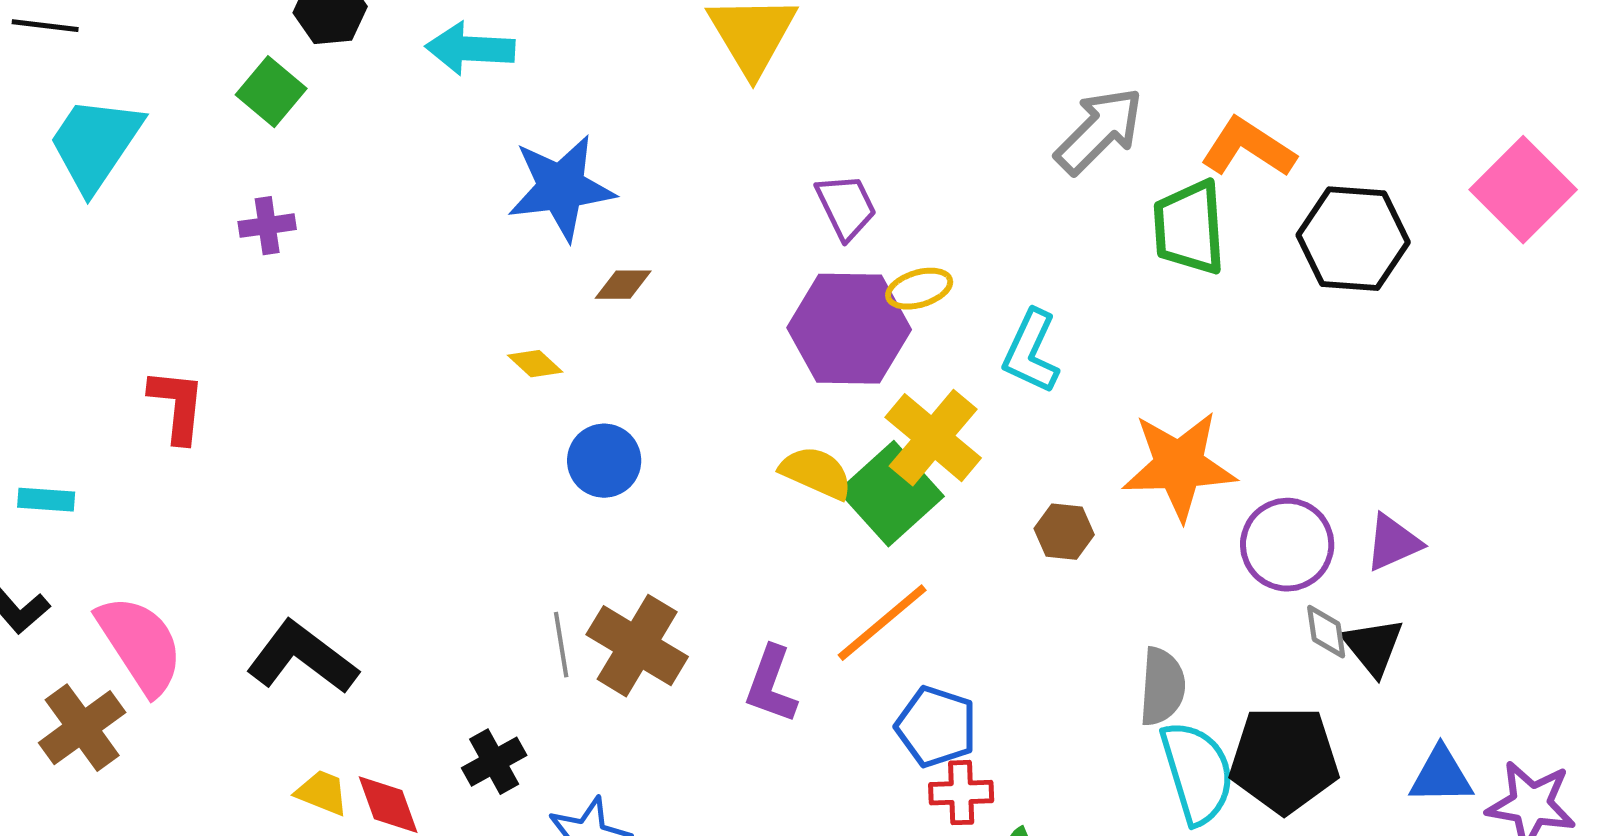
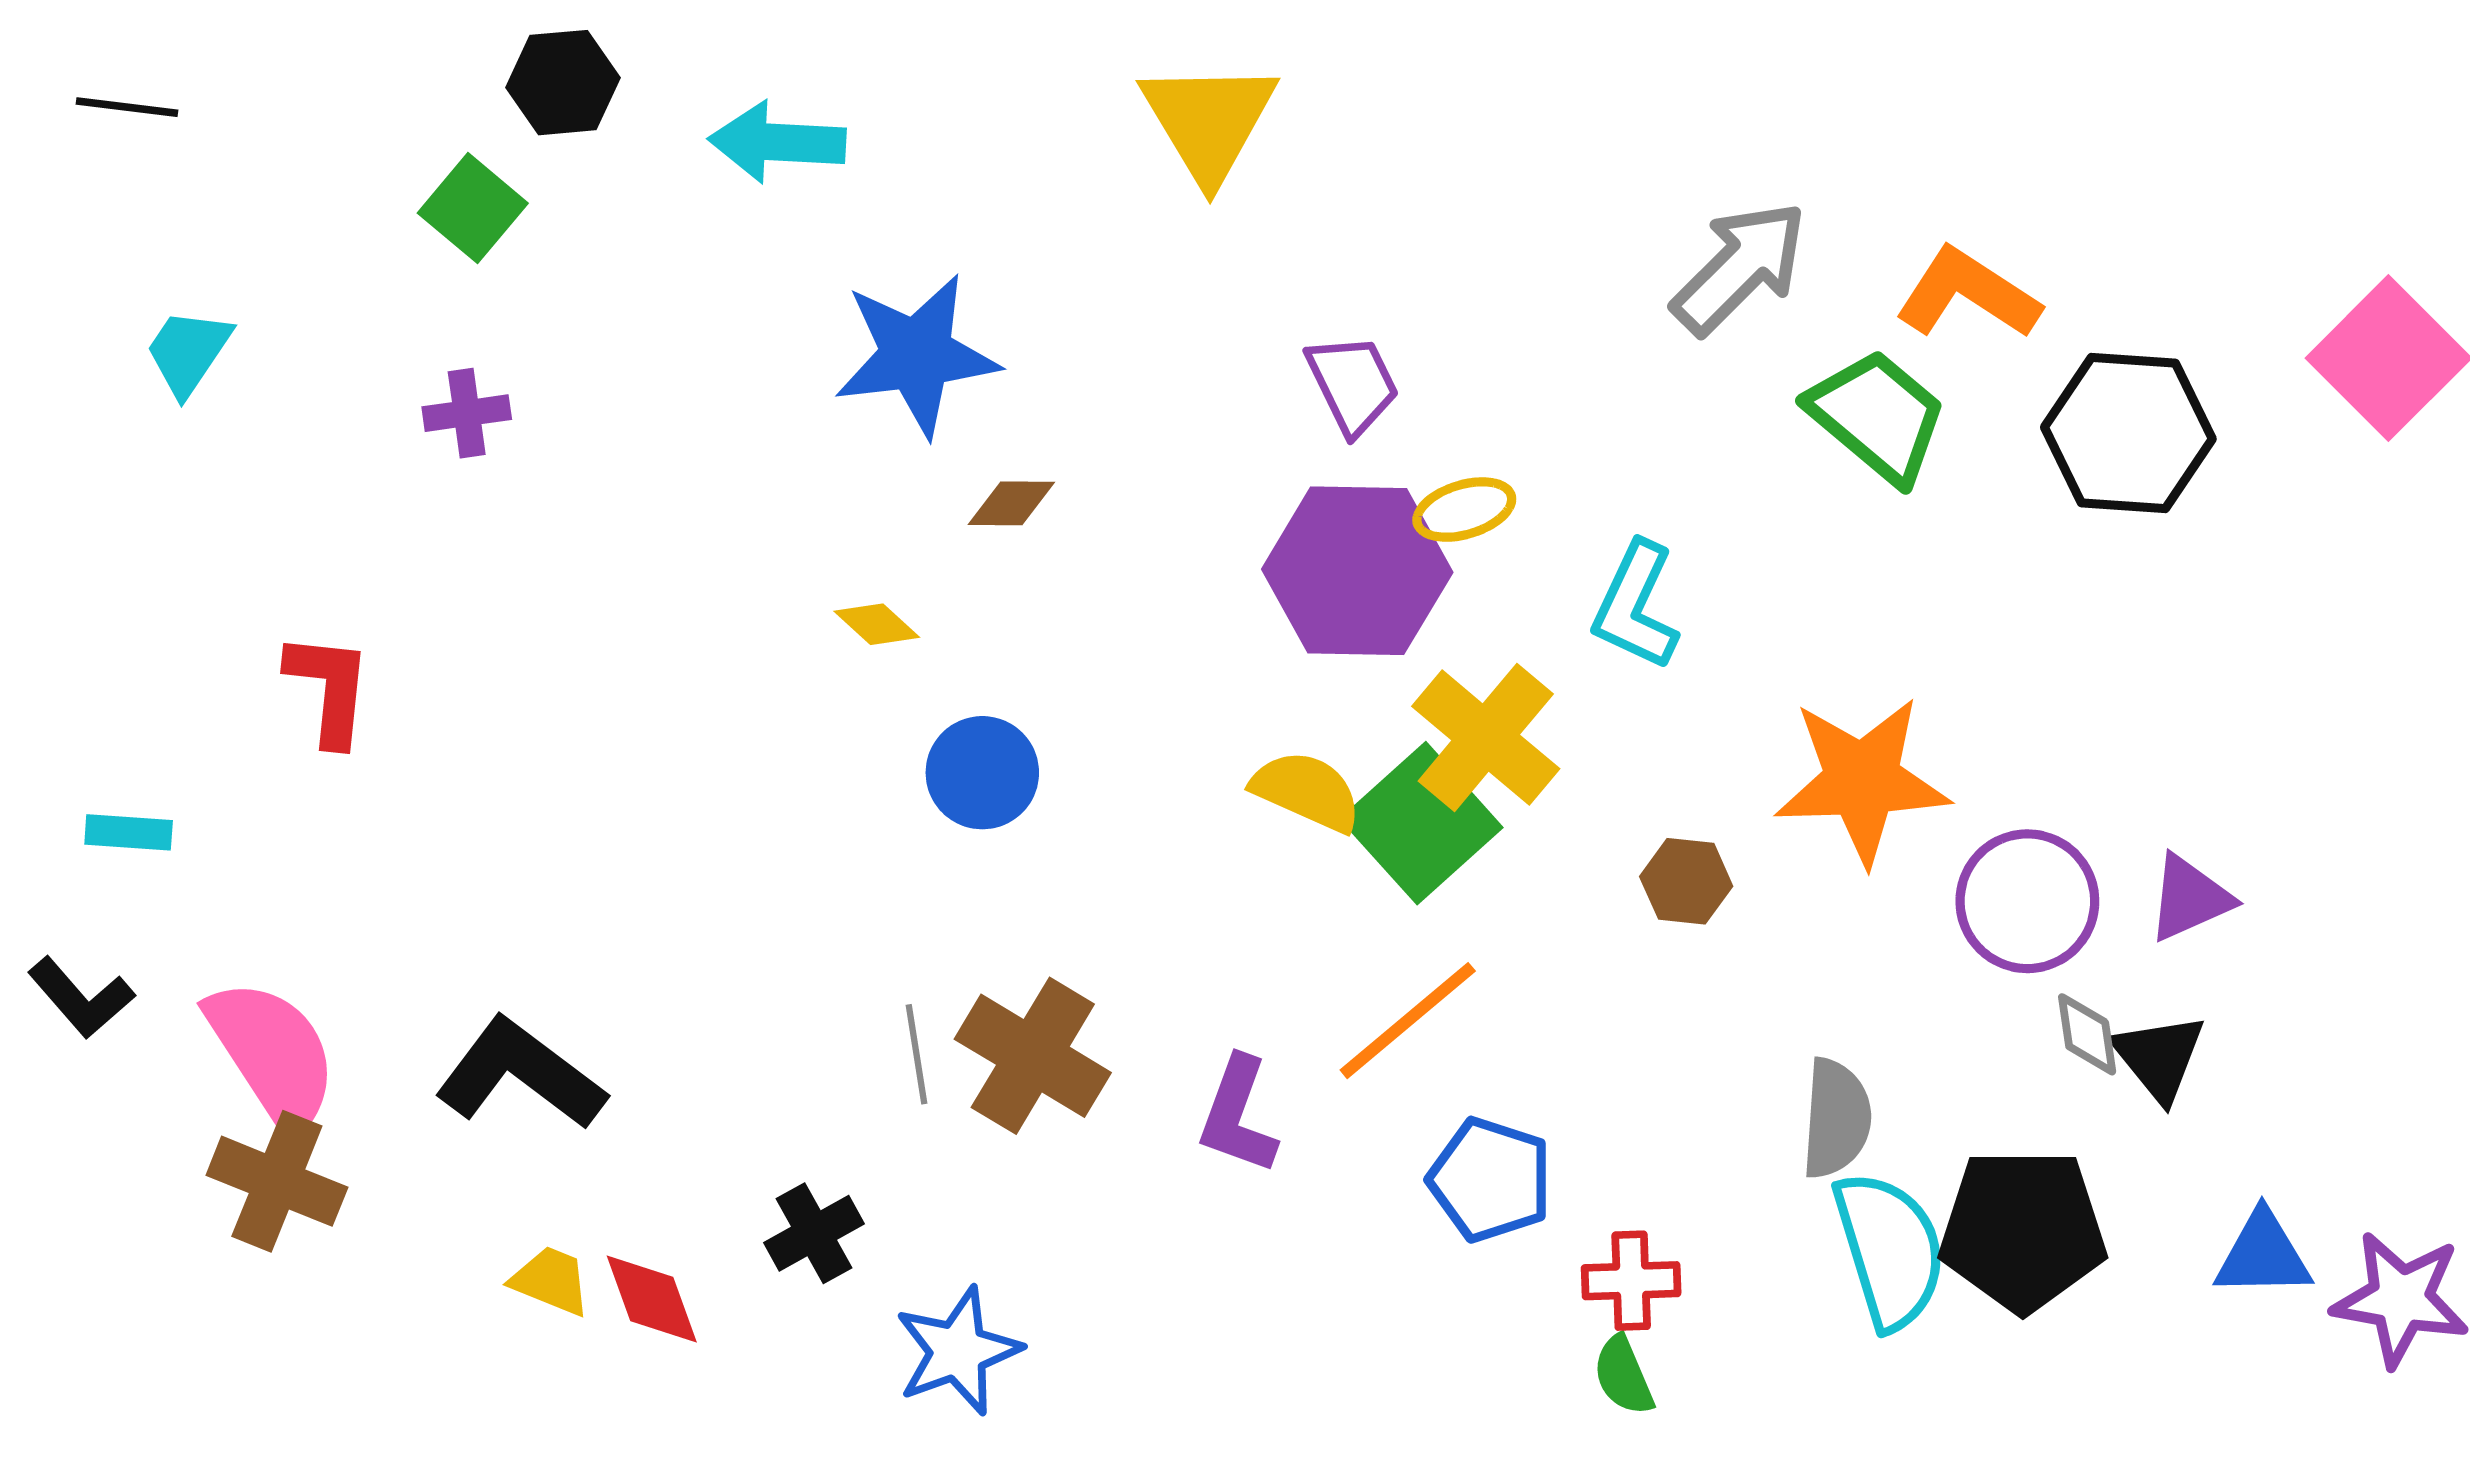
cyan trapezoid: (95, 144) -> (188, 352), moved, size x0.6
green trapezoid: (1189, 228) -> (1877, 416), turned 134
brown cross: (82, 728) -> (277, 1181), moved, turned -32
red cross: (961, 793) -> (1631, 1281), moved

